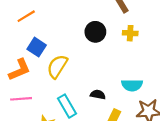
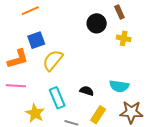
black circle: (95, 32) -> (97, 23), moved
blue square: (37, 47) -> (36, 40), turned 30

